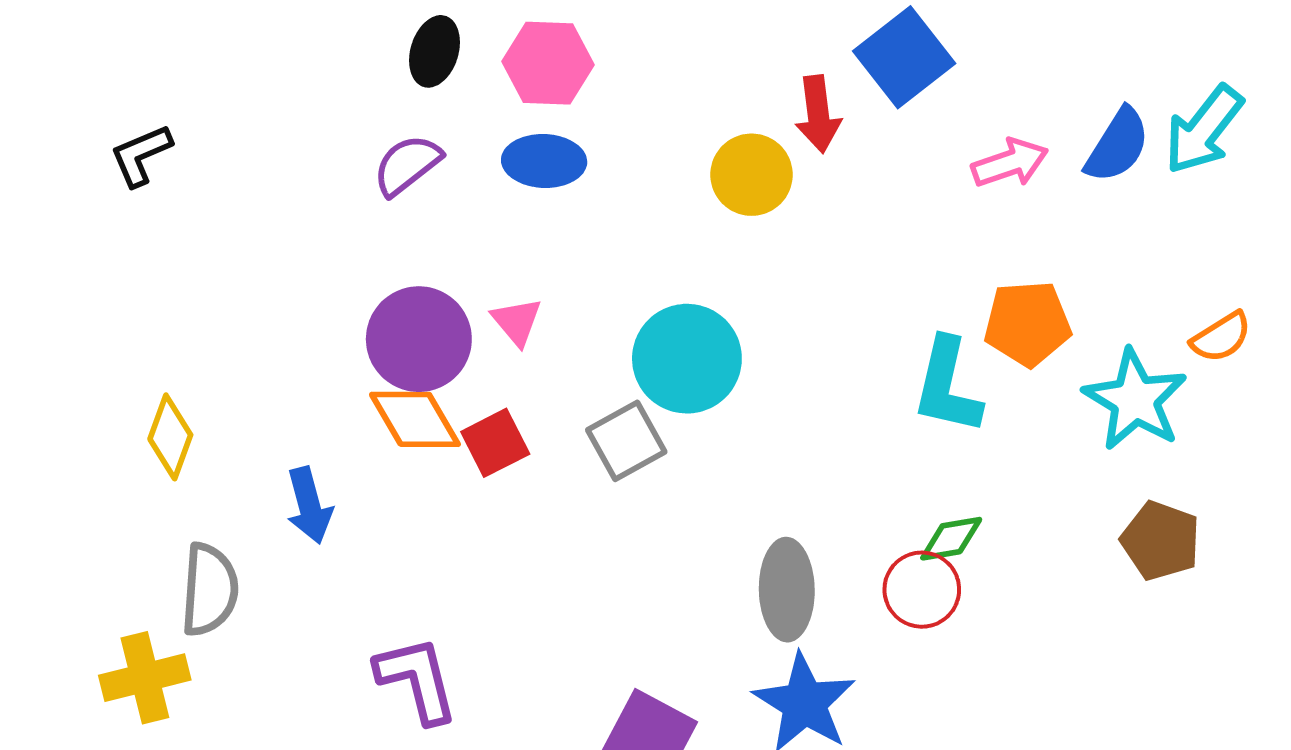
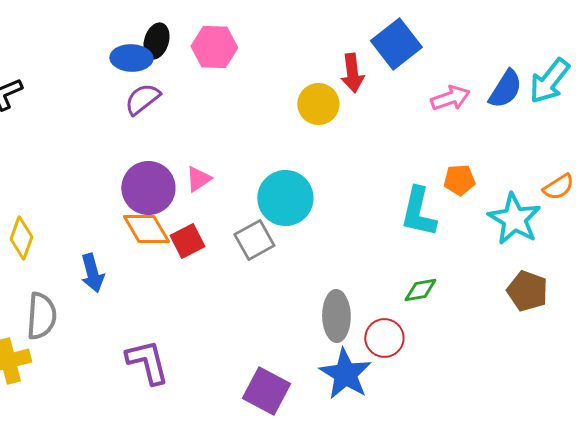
blue ellipse: (544, 161) -> (131, 58), moved
pink triangle: (517, 321) -> (198, 179), turned 36
orange pentagon: (1027, 323) -> (459, 180), size x0.7
red circle: (922, 590) -> (384, 338), moved

